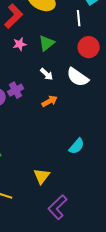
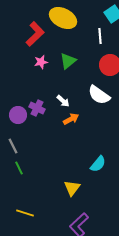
white arrow: (47, 74) -> (63, 101), moved
purple cross: (16, 90) -> (37, 108), turned -35
yellow triangle: (42, 176) -> (72, 188), moved

